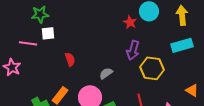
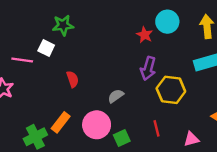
green star: (40, 14) -> (63, 25), moved
white square: (48, 33) -> (46, 48), turned 32

